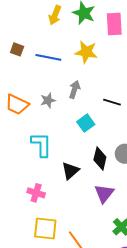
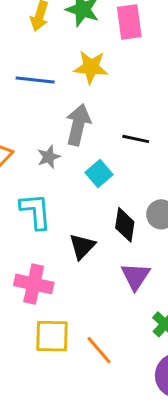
gray arrow: (75, 89) -> (78, 125), size x1.5
gray star: (48, 100) -> (49, 157), moved
pink cross: (36, 193) -> (34, 284), size x1.4

